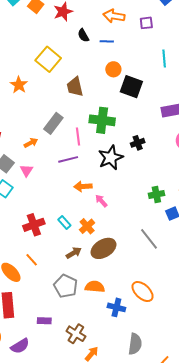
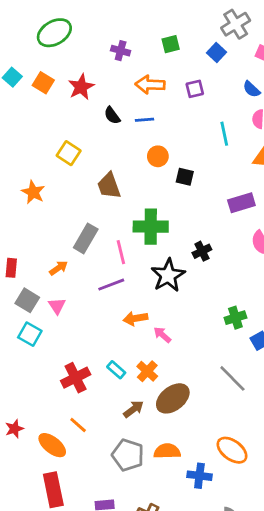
yellow square: (48, 59) -> (69, 153), size x0.7
black square: (131, 87) -> (185, 177), size x0.6

